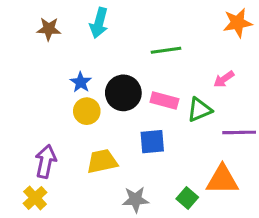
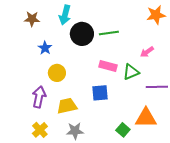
blue star: (81, 82) -> (45, 48), moved
black circle: (123, 93) -> (82, 34), moved
purple arrow: (46, 161) -> (39, 97), moved
yellow cross: (35, 198) -> (40, 130), moved
gray star: (136, 199) -> (75, 131), moved

